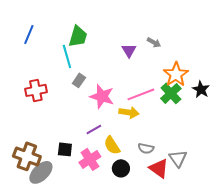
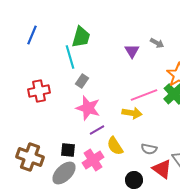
pink star: (102, 96) -> (88, 108), moved
black circle: (121, 168) -> (134, 180), moved
gray ellipse: (41, 172) -> (64, 173), moved

